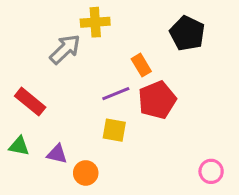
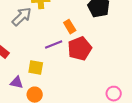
yellow square: (114, 130) -> (36, 68), moved

